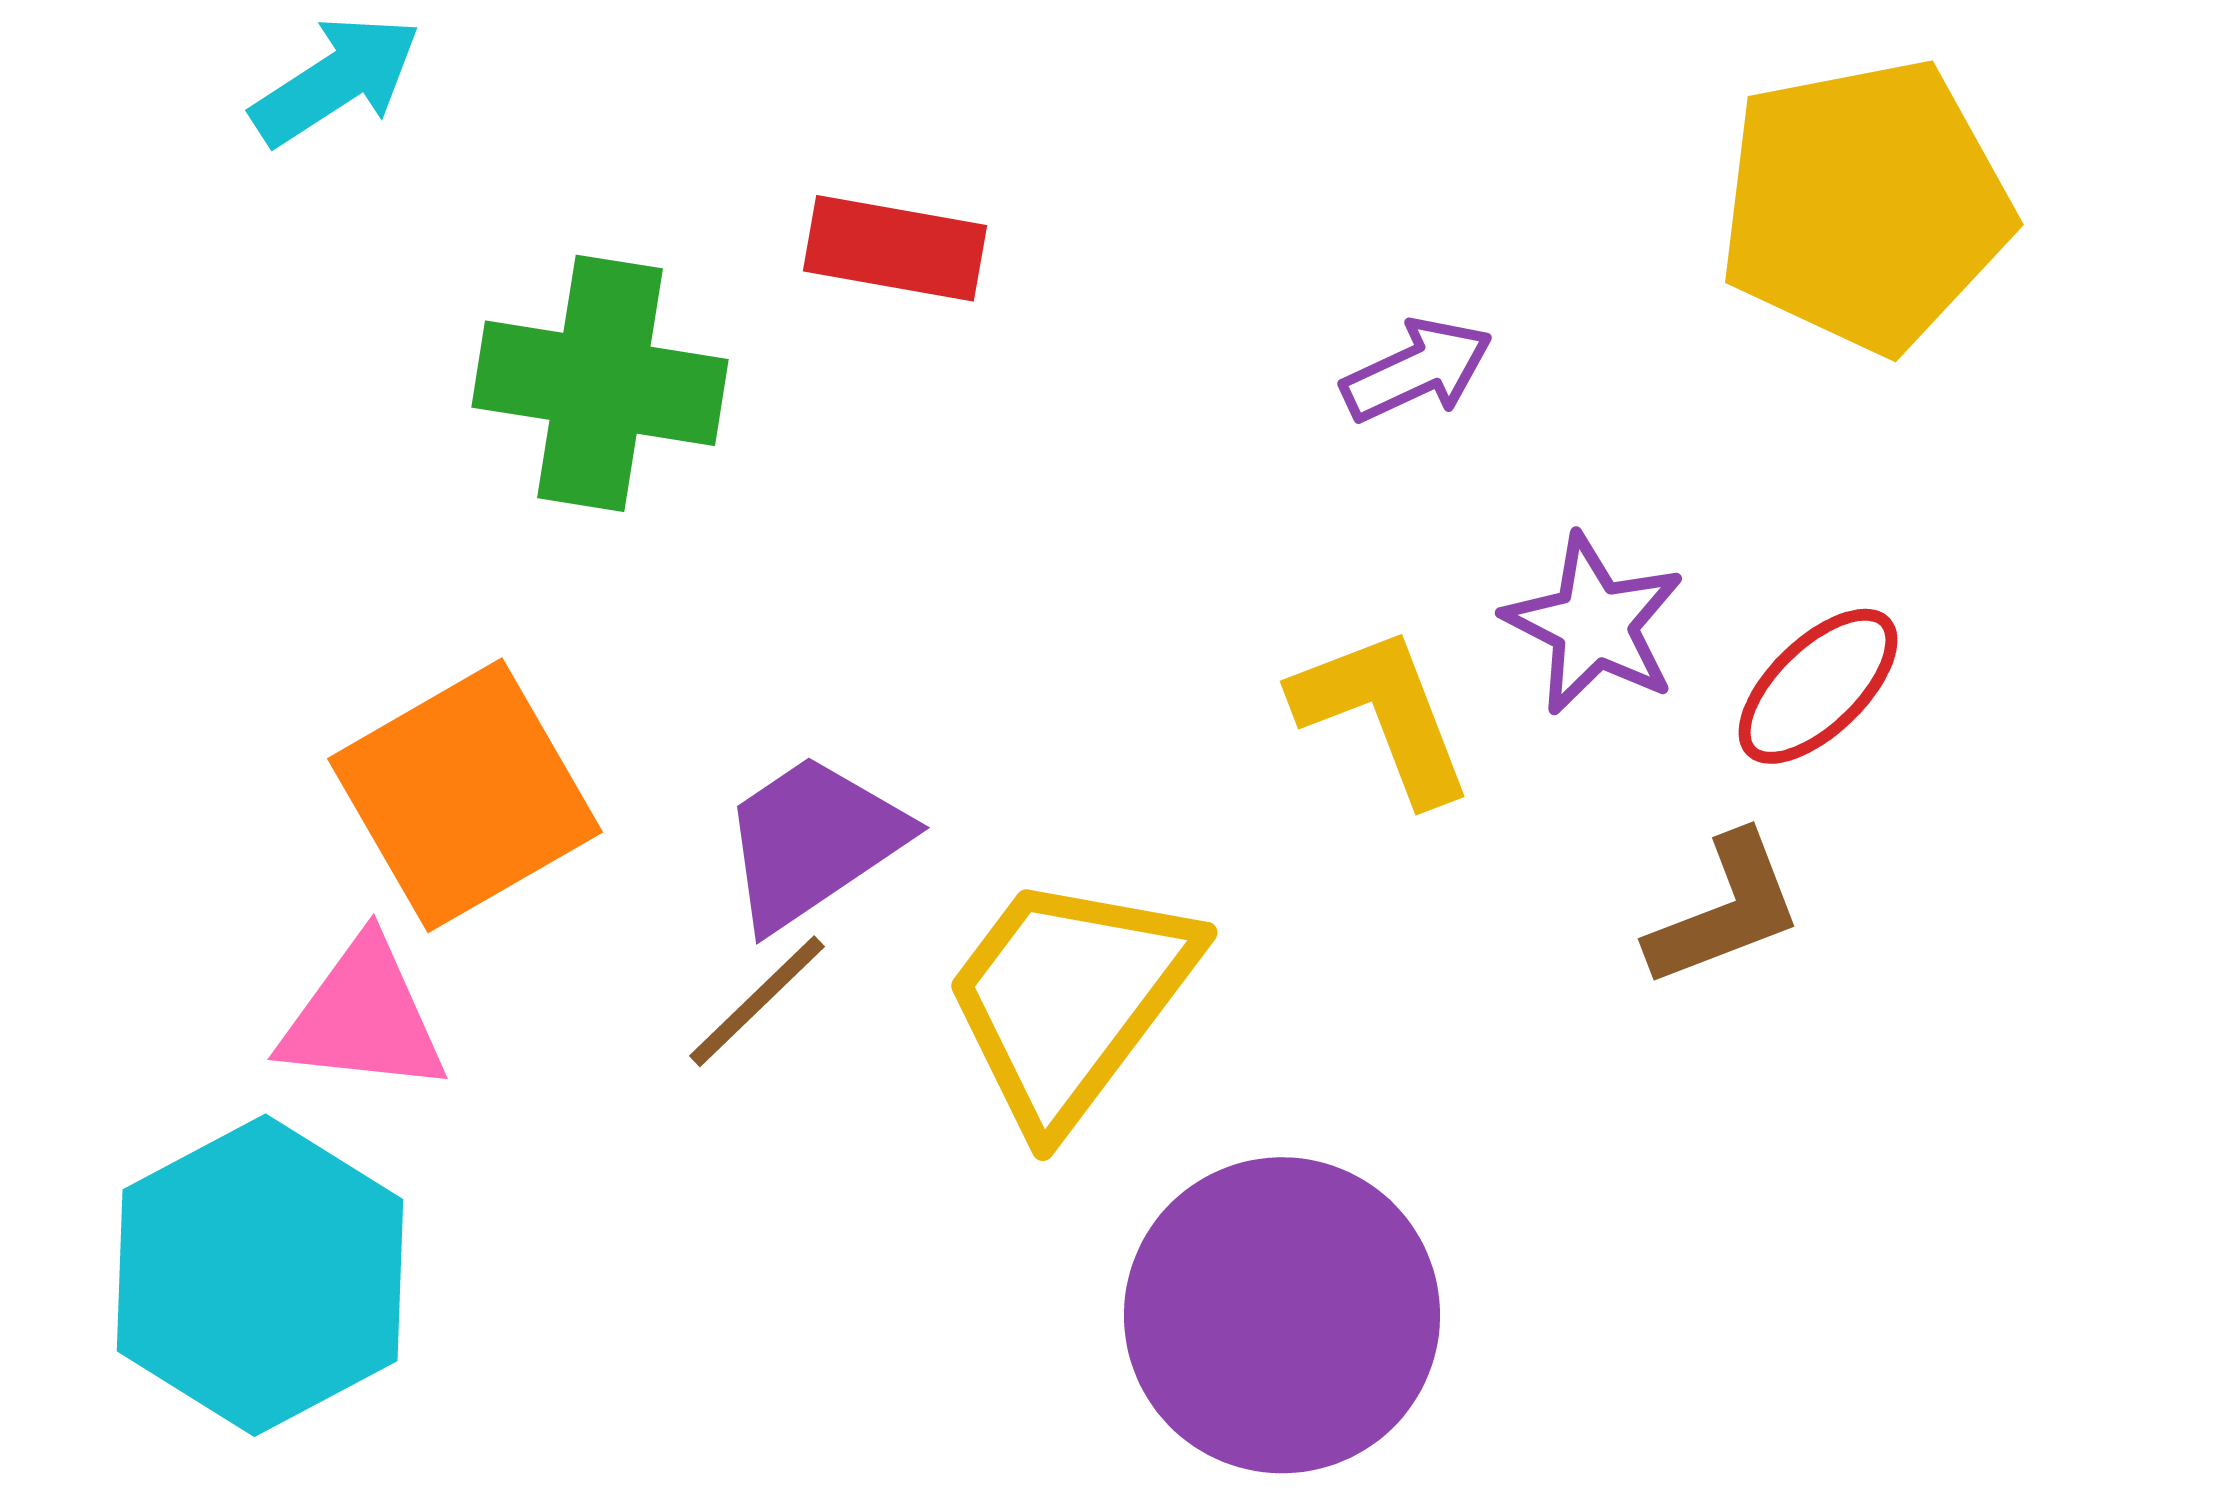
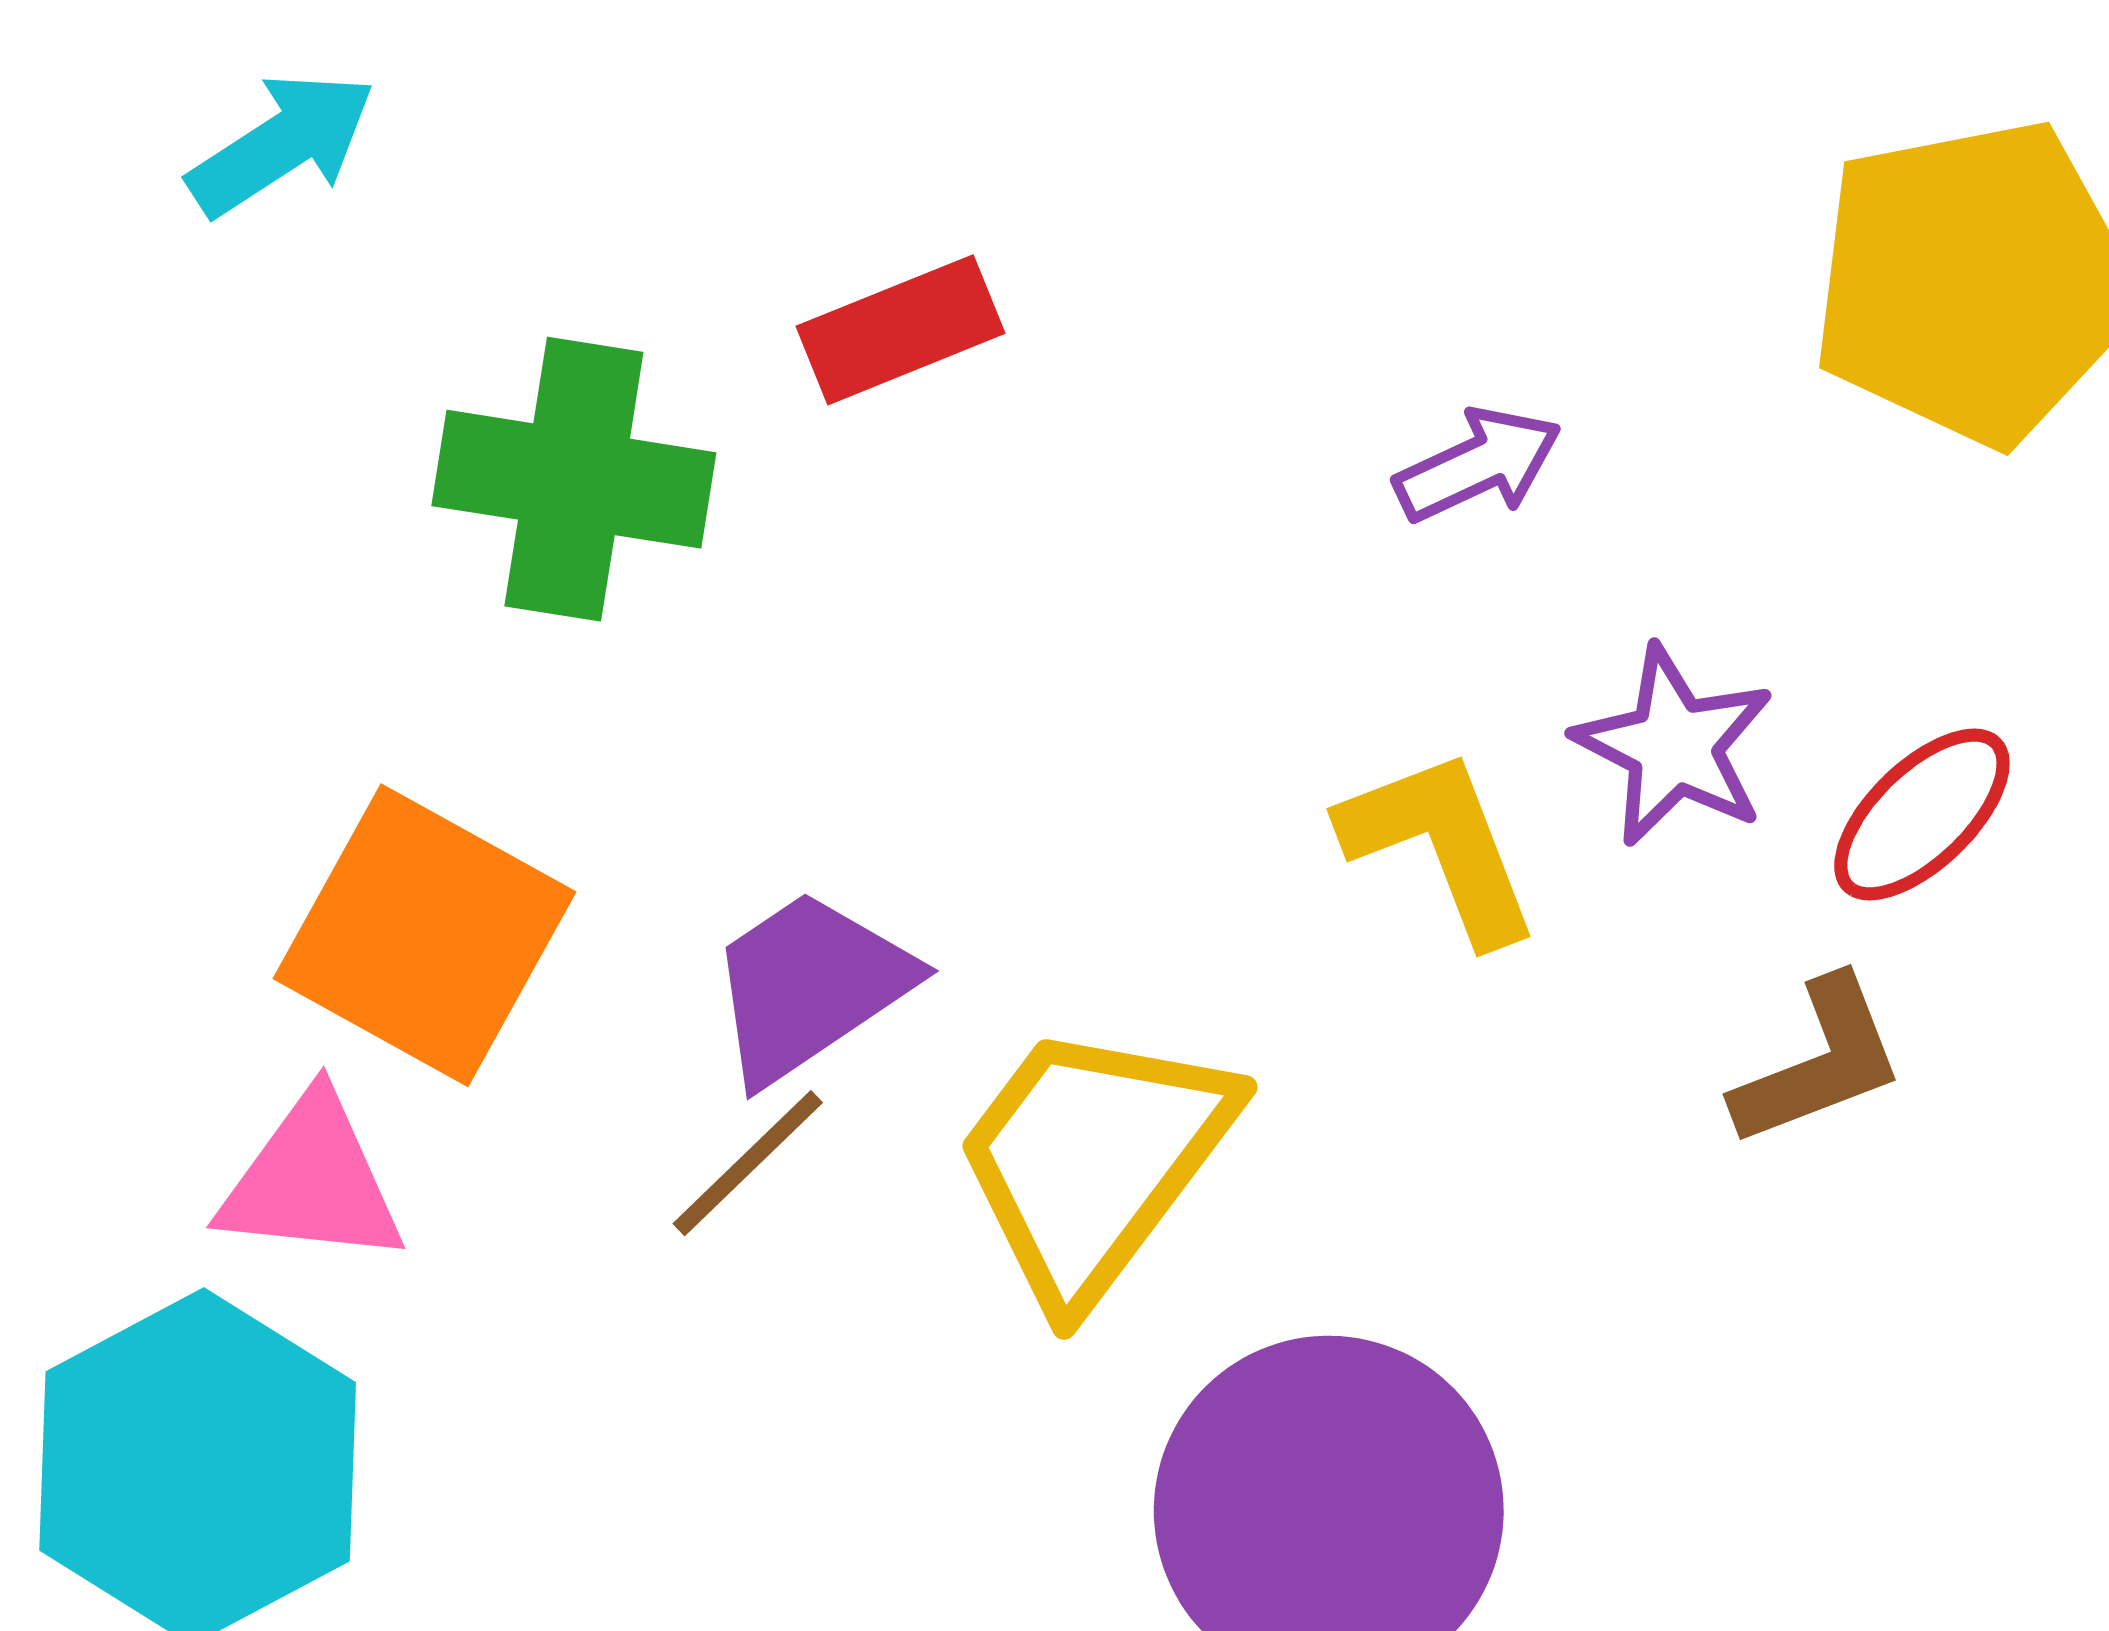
red rectangle: (895, 248) -> (900, 330), turned -32
orange square: (465, 795) -> (425, 935), turned -31

